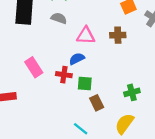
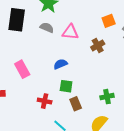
brown cross: (118, 35) -> (98, 46), turned -32
pink triangle: (86, 36) -> (70, 32), moved
red cross: (64, 75) -> (45, 101), moved

